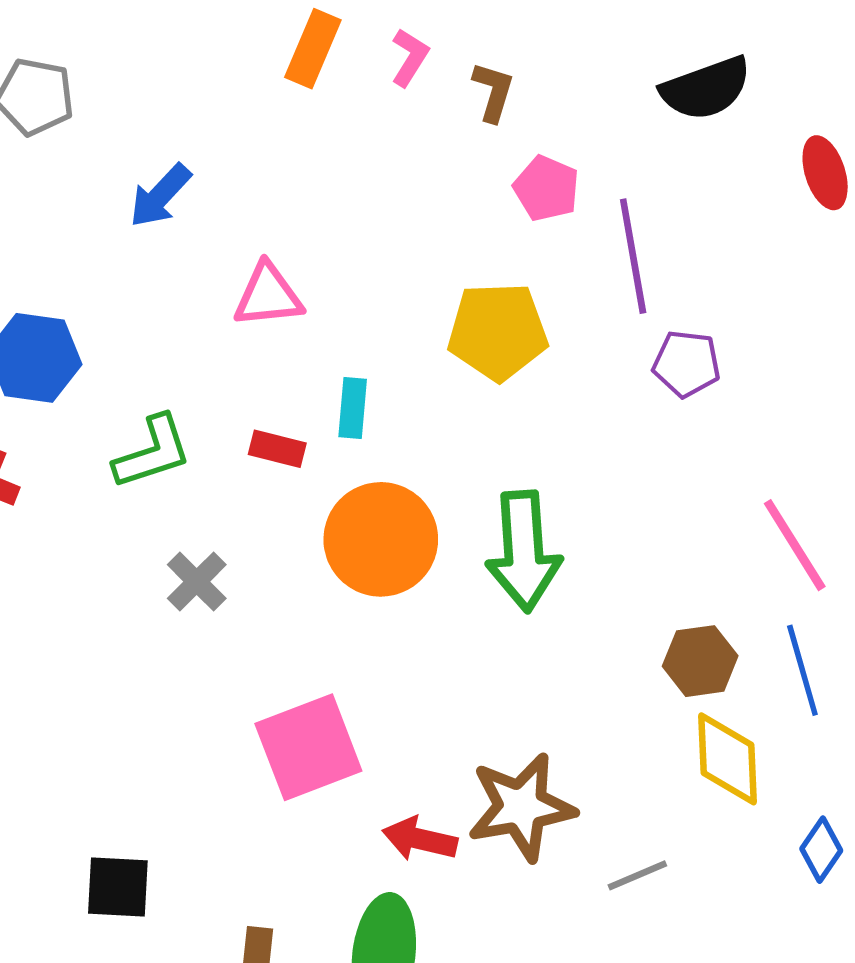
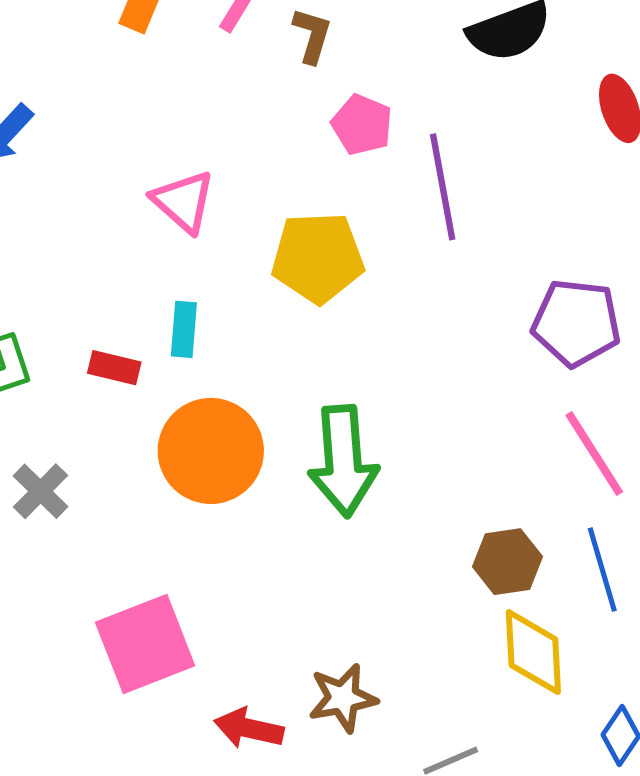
pink triangle: (268, 295) -> (183, 201), moved, turned 48
purple pentagon: (687, 364) -> (576, 323), moved, size x1.4
brown star: (521, 807) -> (343, 698), size x0.7

